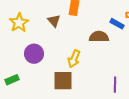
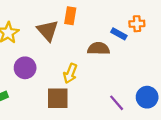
brown triangle: (54, 21) -> (48, 31), size x1.5
purple line: (115, 85) -> (117, 103), turned -42

